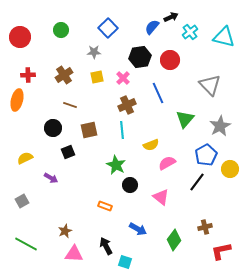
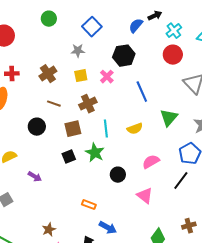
green circle: (61, 30) -> (49, 19), moved
red circle: (170, 60) -> (173, 55), moved
brown cross: (127, 105) -> (88, 104), moved
yellow semicircle: (151, 145) -> (135, 129), moved
black square: (68, 152) -> (69, 157), moved
green star: (116, 165) -> (95, 153), moved
black circle: (130, 185) -> (118, 175), moved
blue arrow: (138, 229) -> (108, 228), moved

